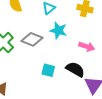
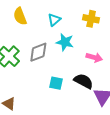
gray diamond: (32, 39) -> (38, 52), turned -40

